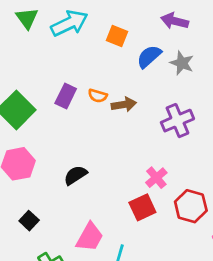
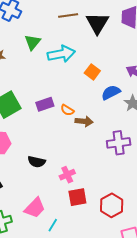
purple rectangle: (66, 96) -> (45, 104), turned 30
black semicircle: (75, 175) -> (37, 162), turned -150
pink cross: (156, 178) -> (67, 175), moved

